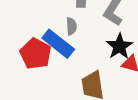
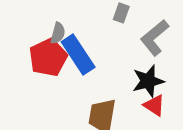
gray semicircle: (71, 26) -> (58, 33), moved

